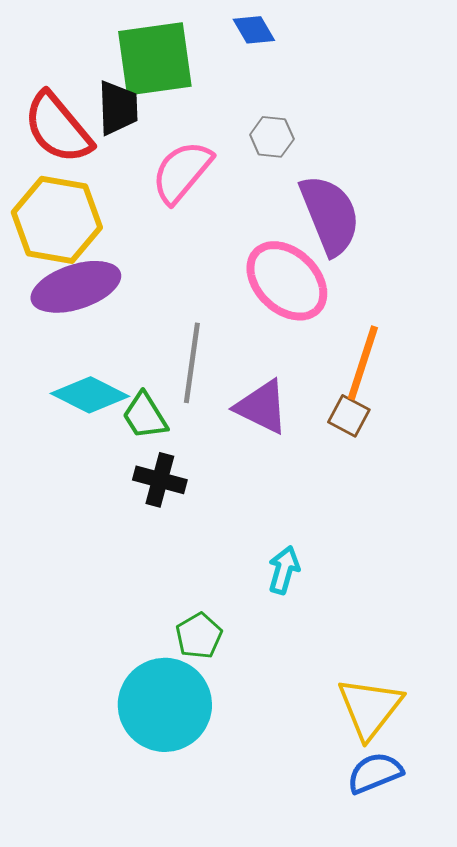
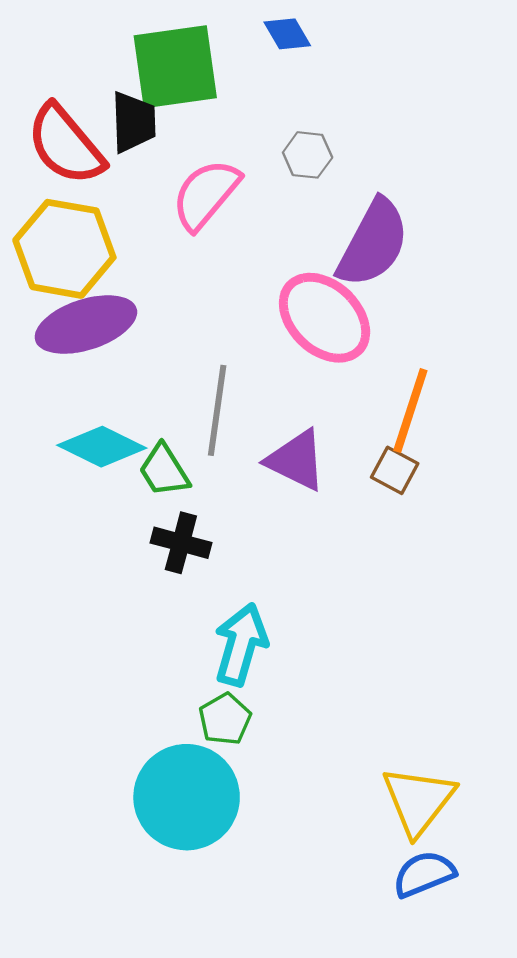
purple semicircle: (330, 215) -> (373, 243), turned 50
cyan arrow: (284, 570) -> (241, 645), moved, size x1.5

